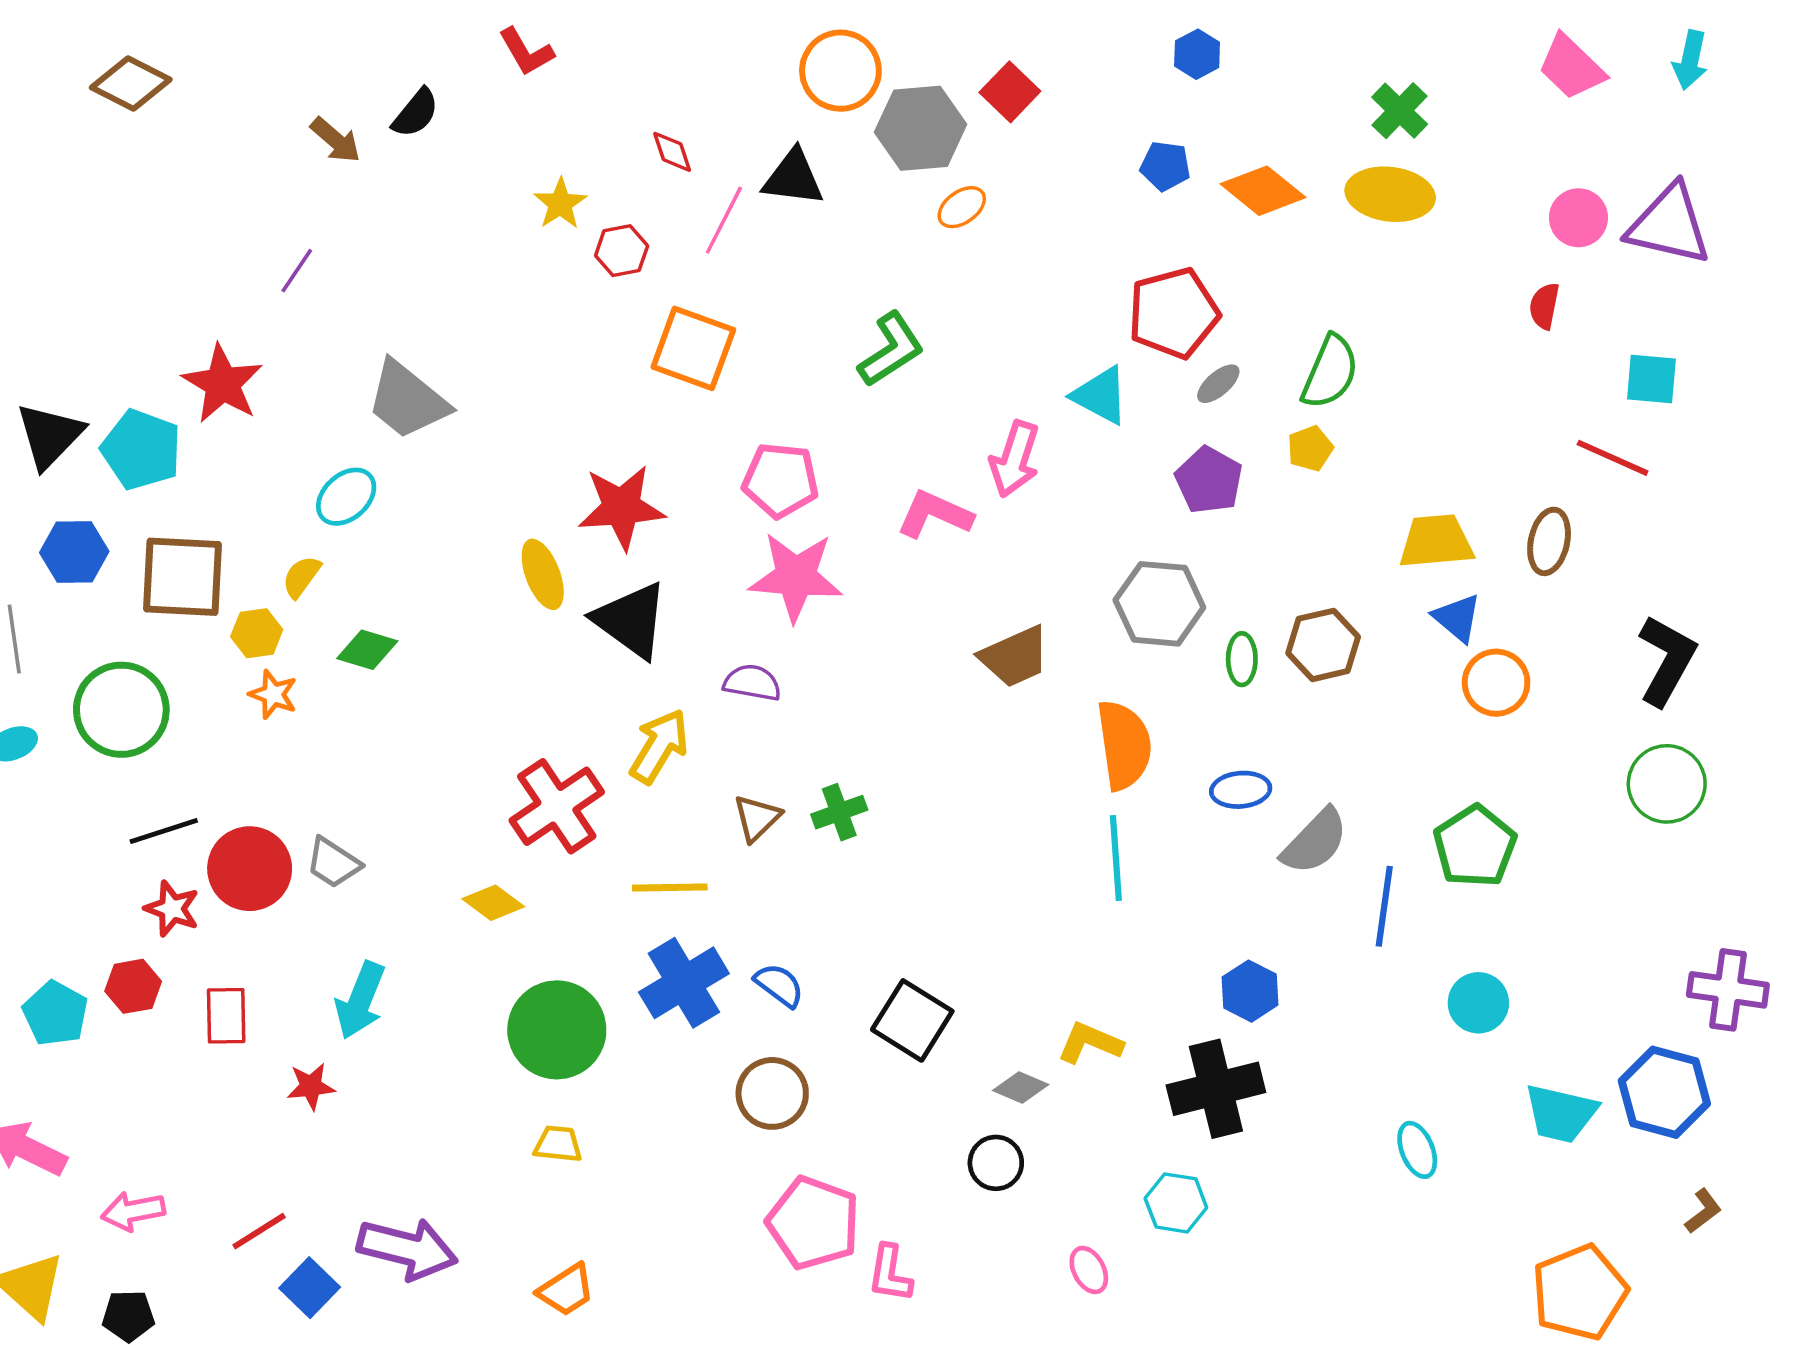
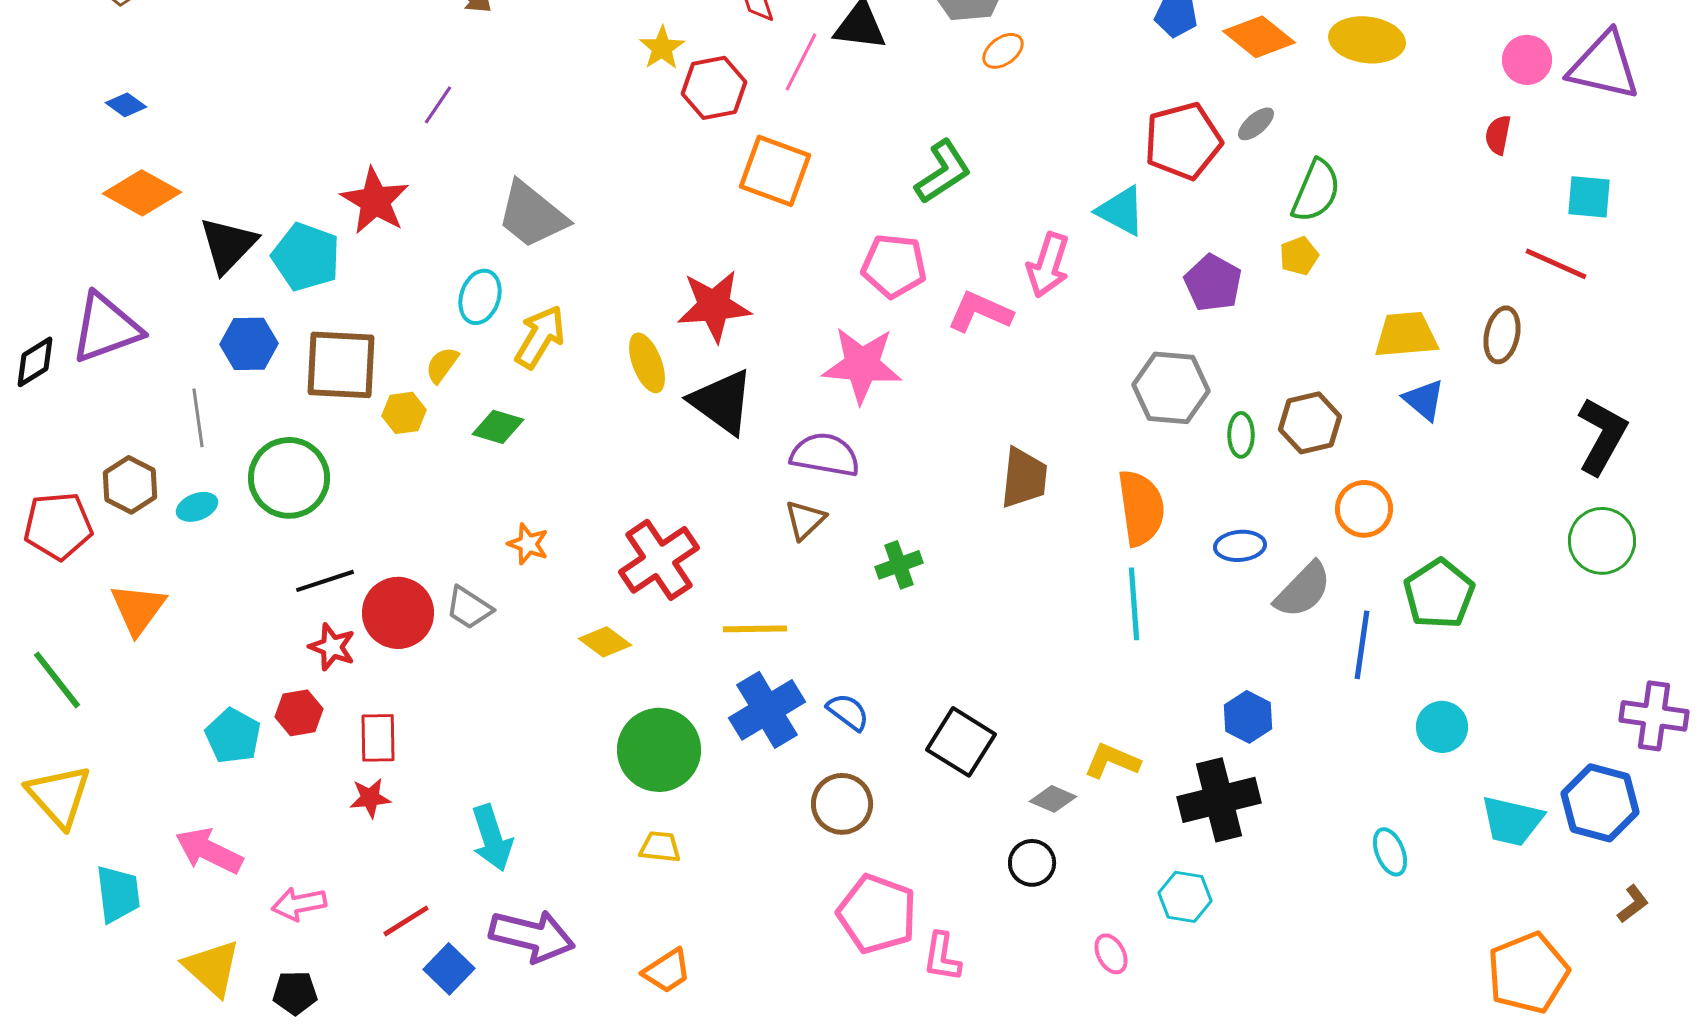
red hexagon: (622, 251) -> (714, 88), size x1.4
gray ellipse: (1218, 384) -> (1256, 124), moved
pink pentagon: (780, 480) -> (894, 266), moved
cyan ellipse: (346, 497) -> (480, 297), turned -30
brown trapezoid: (1015, 657) -> (1024, 478), moved, turned -60
purple semicircle: (752, 683) -> (825, 455), size x1.4
orange circle: (1496, 683) -> (1364, 509), moved
orange star: (273, 694) -> (528, 544), moved
yellow arrow: (659, 746) -> (540, 337), moved
brown triangle: (757, 818) -> (805, 520), moved
cyan arrow: (360, 1000) -> (492, 838), moved, turned -40
red star: (311, 1086) -> (370, 798), moved

